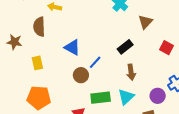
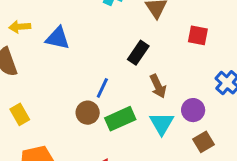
blue triangle: (72, 47) -> (58, 38), moved
purple circle: (158, 96) -> (193, 110), moved
green rectangle: (101, 98) -> (120, 119), moved

